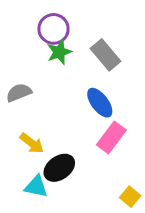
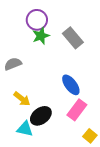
blue ellipse: (100, 103) -> (71, 85), moved
pink rectangle: (111, 137) -> (77, 110), moved

